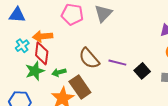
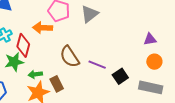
orange arrow: (43, 36) -> (43, 28), moved
green arrow: (59, 72) -> (35, 74), moved
brown rectangle: (80, 87) -> (57, 84), size x0.7

